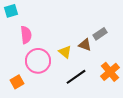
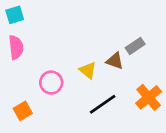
pink semicircle: (26, 35) -> (16, 47), moved
pink circle: (38, 61) -> (51, 83), size x0.7

